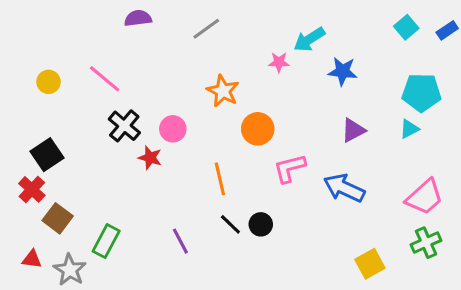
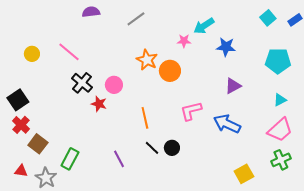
orange circle: (258, 129) -> (170, 71), moved
cyan triangle: (409, 129) -> (280, 100), moved
black square: (47, 155) -> (18, 100), moved

